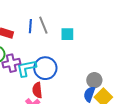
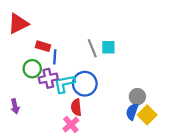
gray line: (43, 25) -> (92, 48), moved
blue line: (30, 26) -> (55, 57), moved

